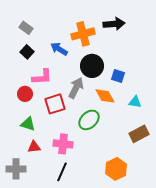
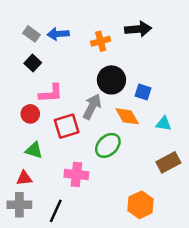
orange cross: (83, 34) -> (101, 41), size x0.7
blue arrow: (59, 49) -> (58, 34), moved, turned -36
red triangle: (34, 147) -> (24, 178), moved
black line: (62, 172) -> (56, 211), moved

